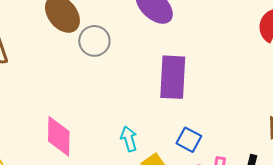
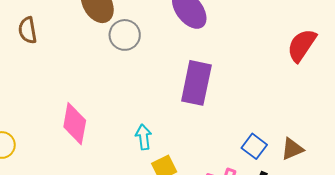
blue square: (189, 140) -> (254, 146), moved

